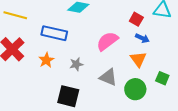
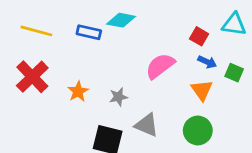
blue rectangle: (54, 33) -> (89, 32), moved, size x0.7
gray triangle: (108, 77) -> (147, 125), moved
green square: (162, 78) -> (234, 73), moved

